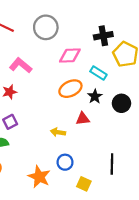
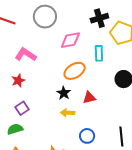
cyan rectangle: (98, 73) -> (99, 53), turned 63
black star: (95, 96) -> (64, 93), moved
blue circle: (65, 162) -> (87, 136), moved

